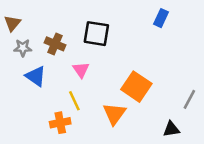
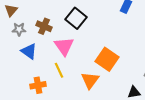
black square: (96, 34) -> (76, 18), turned 30
pink triangle: (81, 70) -> (64, 46), size x1.5
orange cross: (60, 123) -> (38, 85), moved

